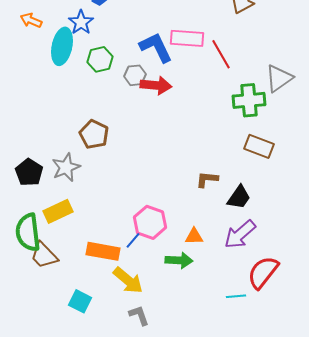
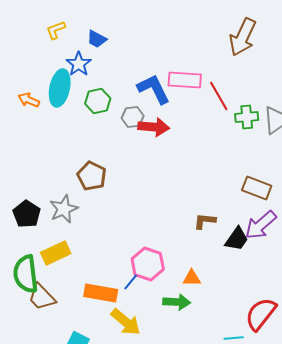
orange arrow: (31, 20) -> (29, 100), moved
green cross: (249, 100) -> (247, 117), moved, size x0.7
purple arrow: (240, 234) -> (261, 225), moved

